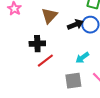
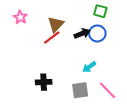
black cross: (37, 44) -> (44, 82), moved
red line: (45, 61) -> (52, 38), moved

